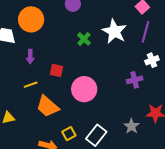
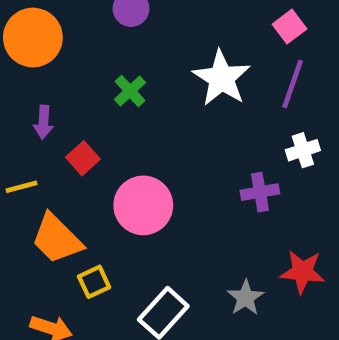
green cross: (84, 39) -> (130, 91), moved
purple arrow: (30, 57) -> (43, 122), moved
red square: (56, 70) -> (83, 158), turned 32
yellow square: (69, 134) -> (94, 282), moved

